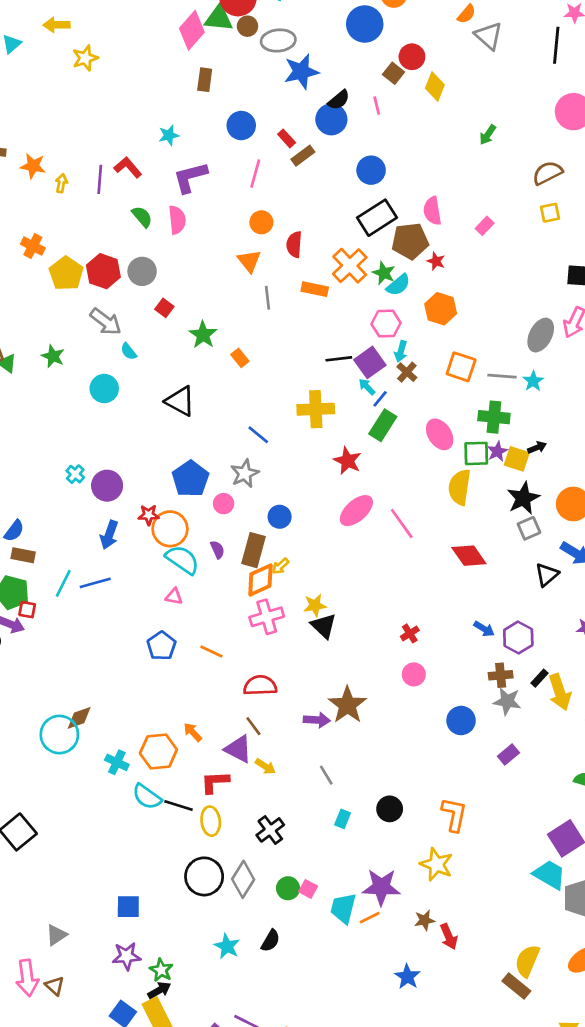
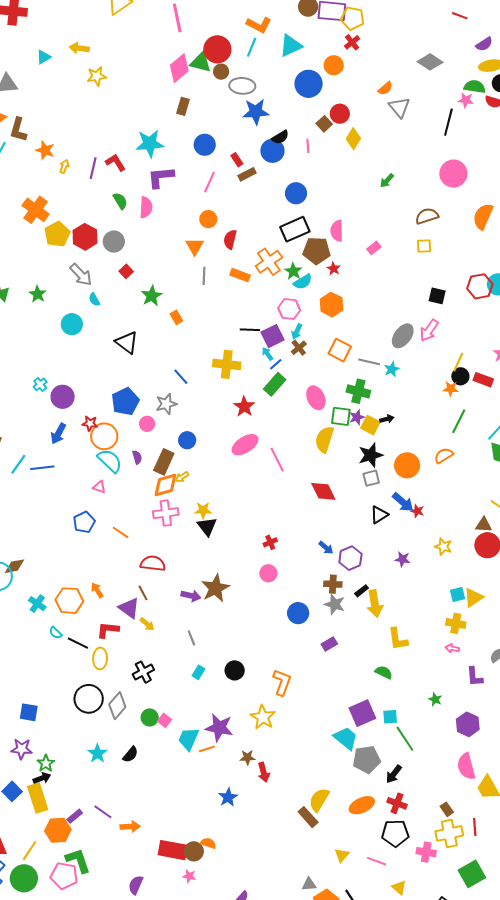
cyan star: (169, 135) -> (150, 143), size x1.8
orange cross: (33, 246) -> (36, 210), size x1.5
cyan semicircle: (147, 797) -> (56, 633), size x0.6

